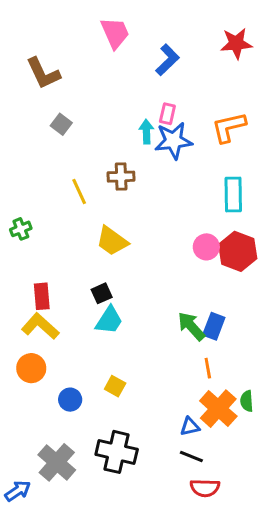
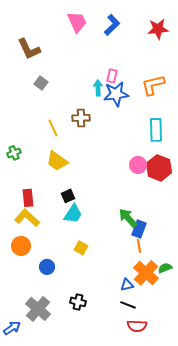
blue L-shape: (167, 60) -> (112, 25), moved
yellow trapezoid: (112, 241) -> (57, 161), moved
blue rectangle: (214, 326) -> (139, 229), moved
yellow square: (115, 386) -> (81, 248), moved
green semicircle: (247, 401) -> (165, 268), turned 72
black cross: (117, 452) -> (78, 302), size x0.6

